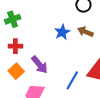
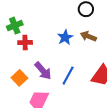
red cross: (15, 46) -> (25, 43), moved
blue line: (72, 80) -> (68, 76), moved

